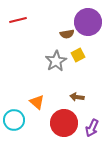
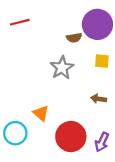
yellow square: (78, 55) -> (102, 61), moved, turned 32
brown arrow: (77, 97) -> (99, 99), moved

